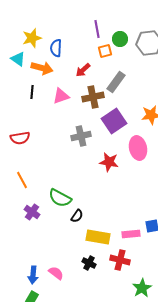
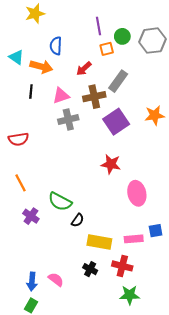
yellow star: (32, 38) -> (35, 14), moved
gray cross: (81, 136) -> (68, 120), moved
pink ellipse: (138, 148) -> (137, 193), moved
green star: (142, 288) -> (130, 295), moved, turned 30

